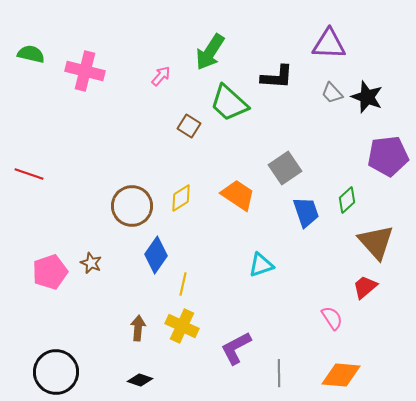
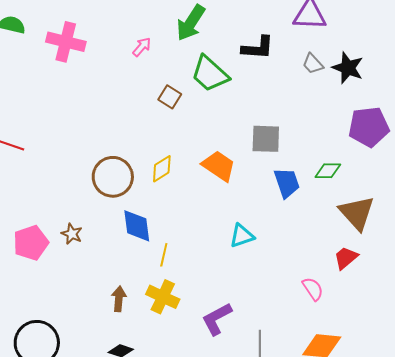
gray square: (285, 168) -> (266, 139), turned 36
green diamond: (347, 200) -> (328, 171), turned 44
blue diamond: (156, 255) -> (137, 226), turned -42

